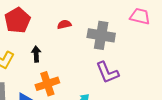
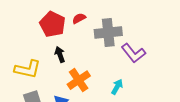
red pentagon: (17, 20) -> (53, 24), moved
gray cross: (101, 35) -> (108, 32), moved

